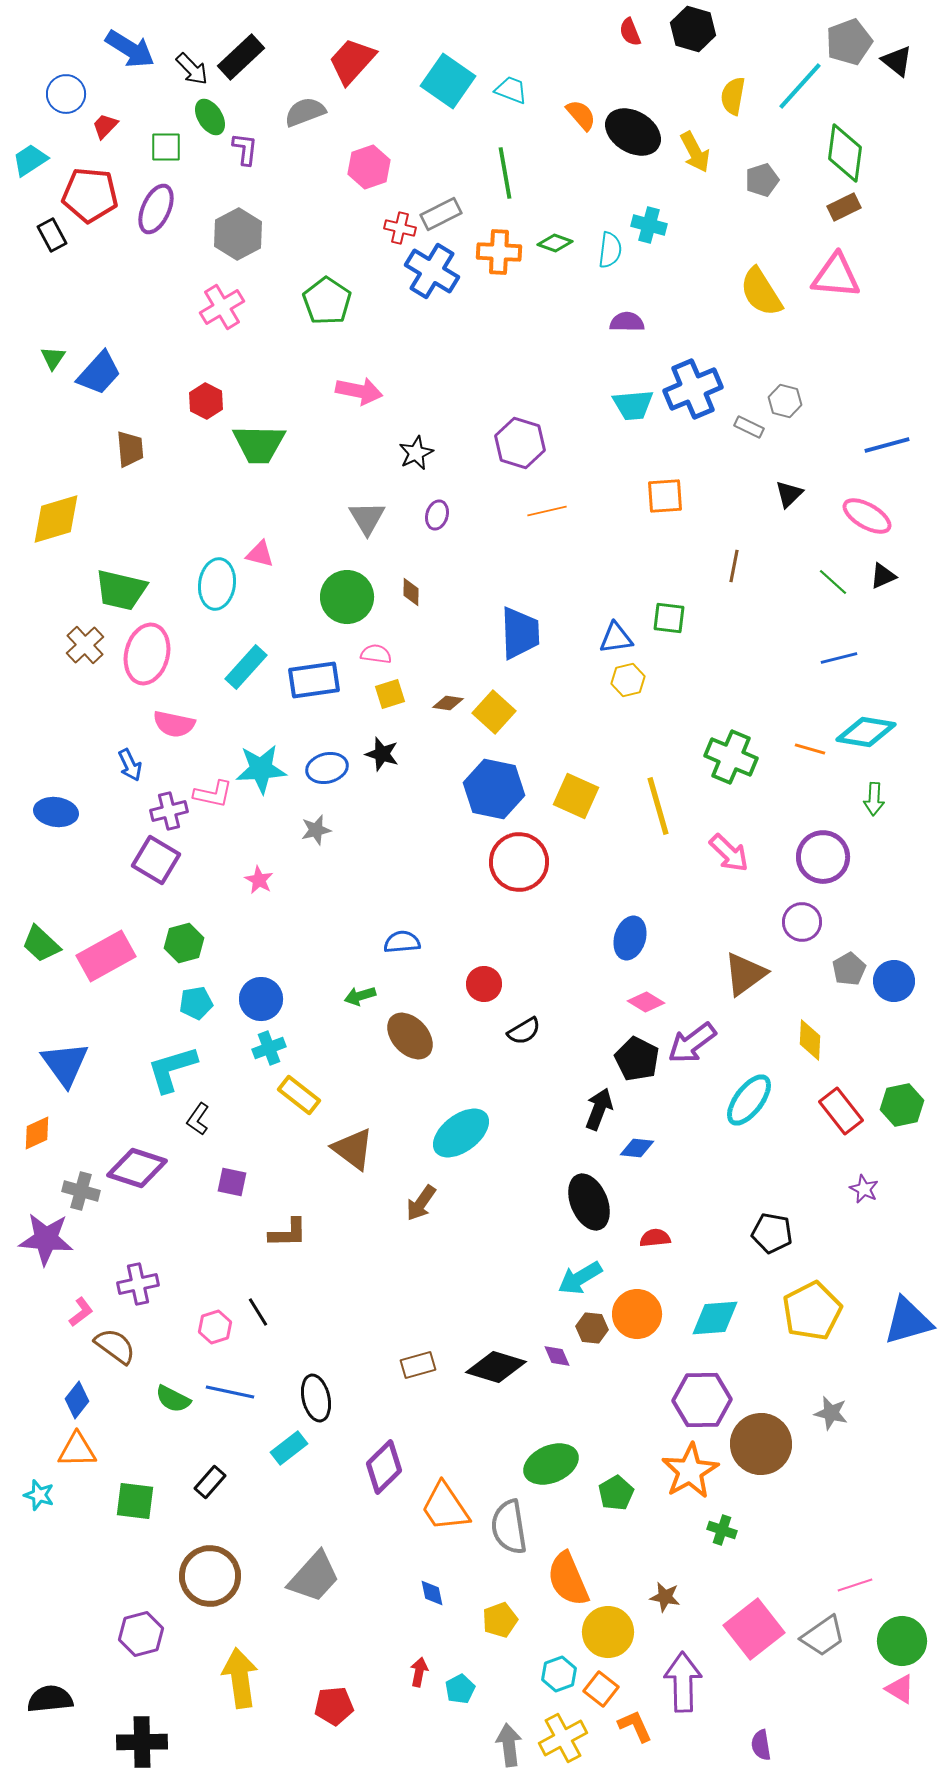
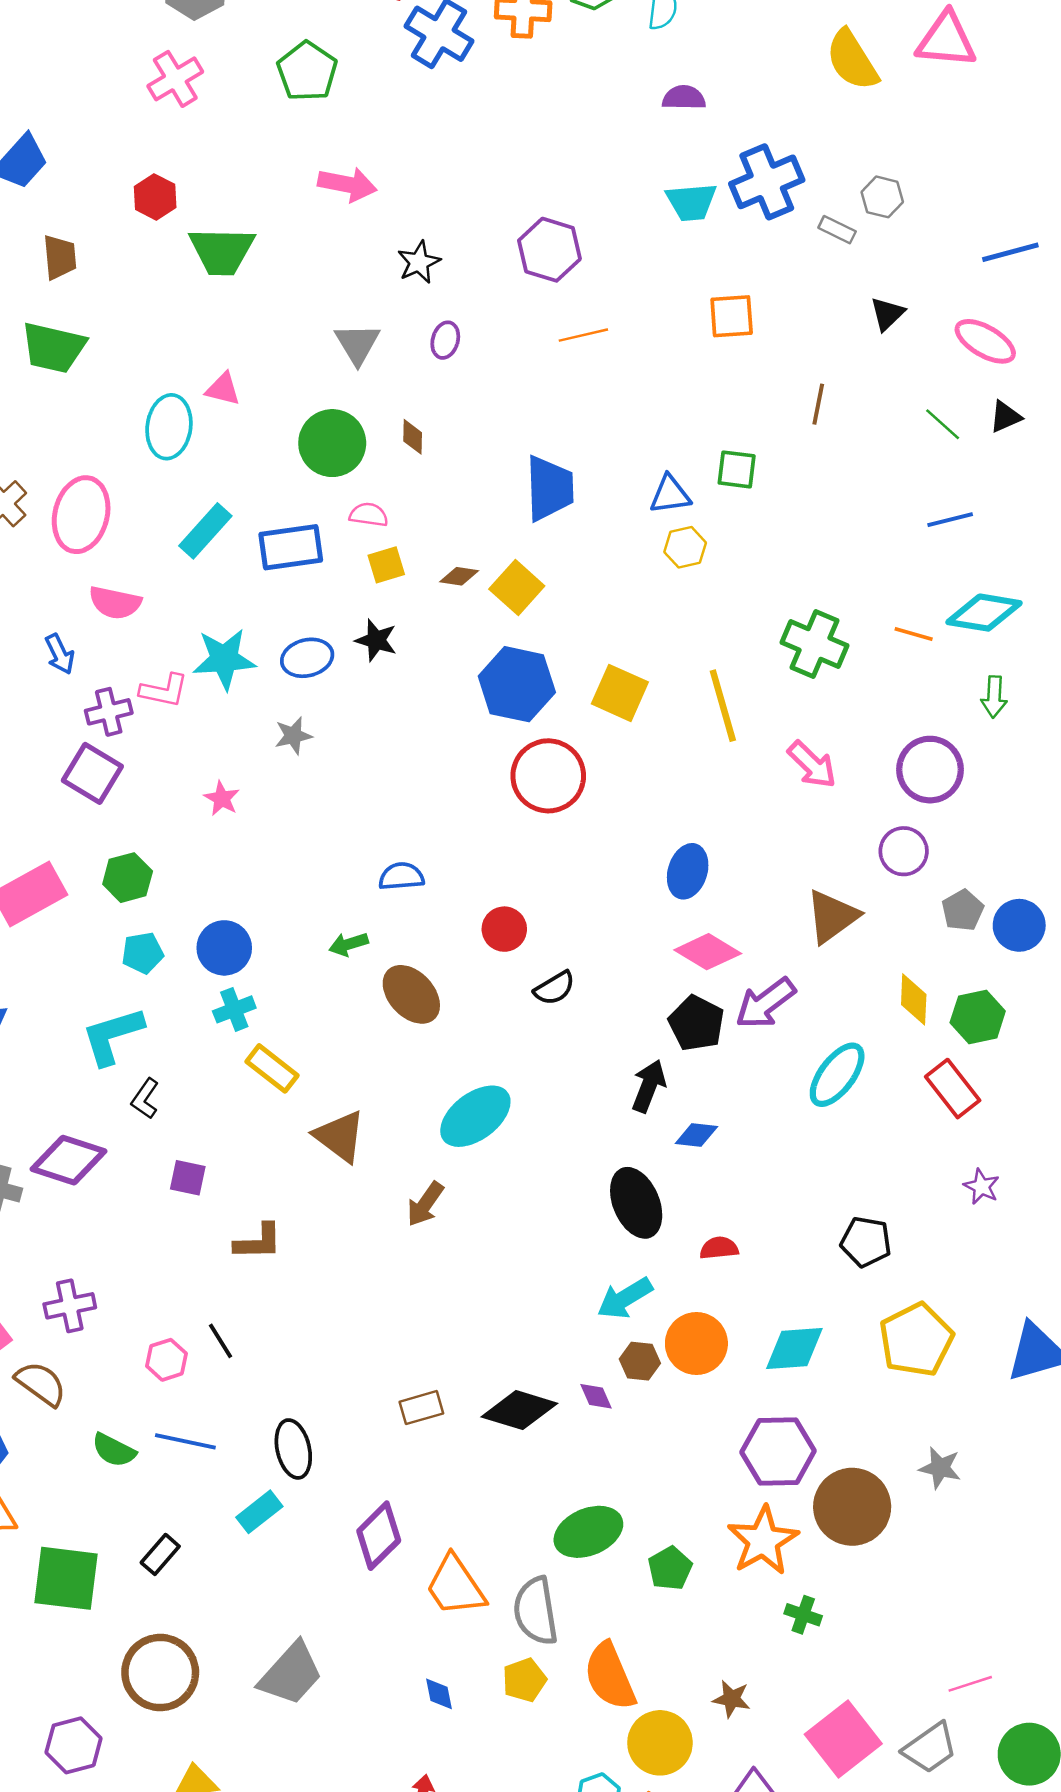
green trapezoid: (121, 590) -> (53, 348), moved
pink diamond: (646, 1002) -> (708, 952), size x1.4
green hexagon: (902, 1105) -> (978, 1017), moved
green square: (135, 1501) -> (66, 1578), size x1.4
yellow pentagon: (500, 1620) -> (524, 1680), moved

